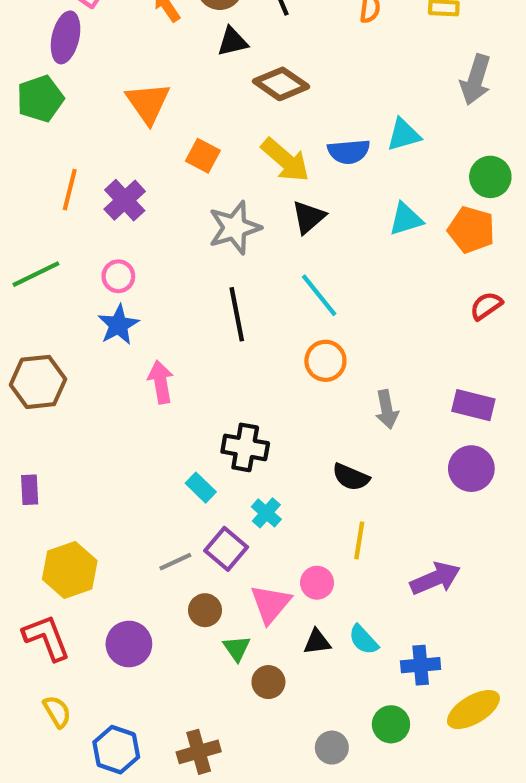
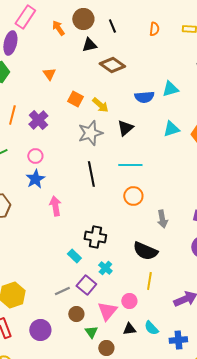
orange triangle: (148, 103) -> (49, 74), size x0.6
yellow arrow: (285, 160) -> (100, 105), moved, size x0.7
cyan line: (319, 295) -> (130, 165), turned -50
black semicircle: (351, 477) -> (145, 251), size x1.4

